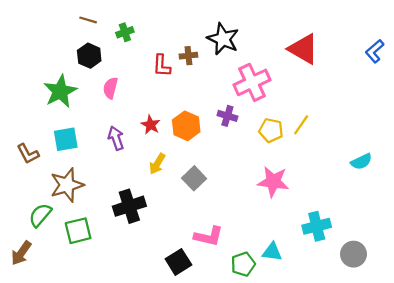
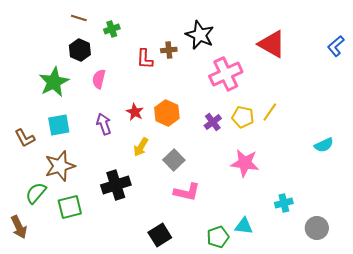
purple cross: (227, 116) -> (213, 122), moved, turned 36
cyan cross: (317, 226) -> (284, 203), size x0.7
pink L-shape: (209, 236) -> (187, 192), moved
brown arrow: (21, 253) -> (19, 227), turned -60

